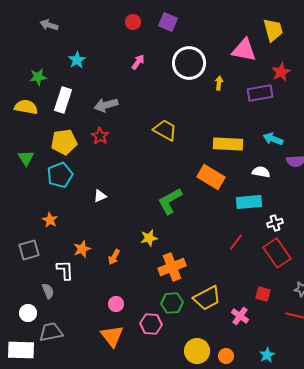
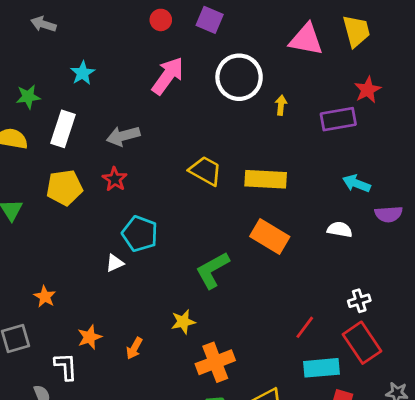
pink triangle: (244, 50) -> (306, 39), moved
pink arrow: (138, 62) -> (168, 76), size x1.8
yellow rectangle: (228, 144) -> (266, 179), moved
cyan pentagon: (60, 175) -> (140, 234), moved, turned -30
cyan rectangle: (249, 202) -> (321, 368), moved

